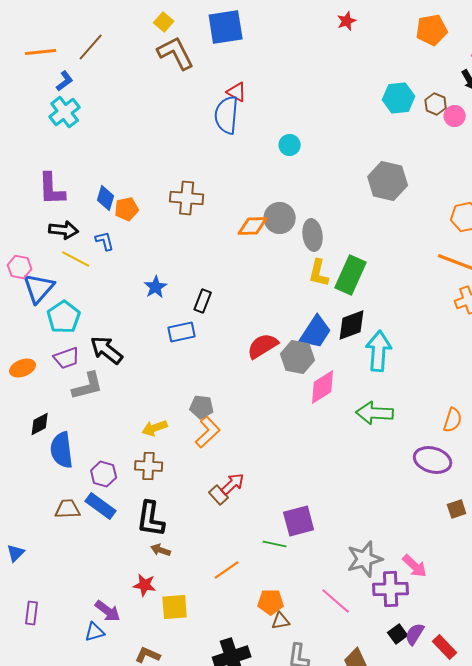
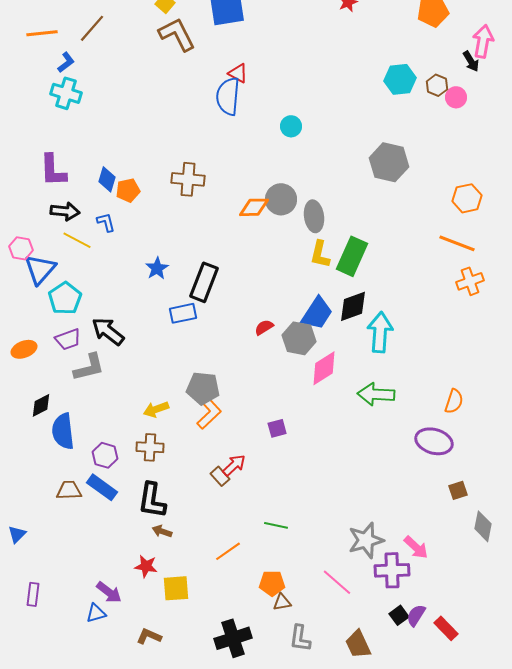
cyan cross: (65, 112) -> (66, 93), turned -36
black rectangle: (203, 301) -> (204, 282), size x1.6
red semicircle: (263, 346) -> (264, 327), size x0.6
gray pentagon: (202, 407) -> (203, 388), size x1.4
purple square: (299, 521) -> (277, 428), moved, size x0.6

